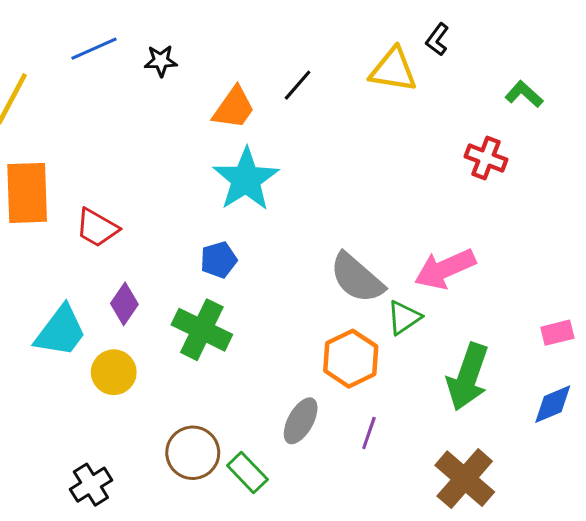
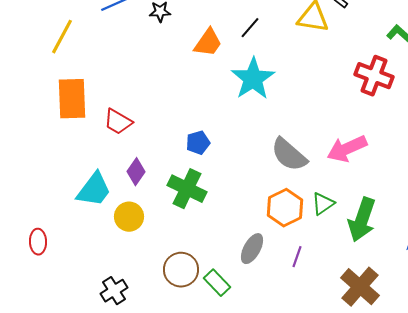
red cross: (486, 158) -> (374, 76), size x1.4
cyan star: (246, 179) -> (253, 79), moved
green triangle: (404, 318) -> (323, 204), moved

